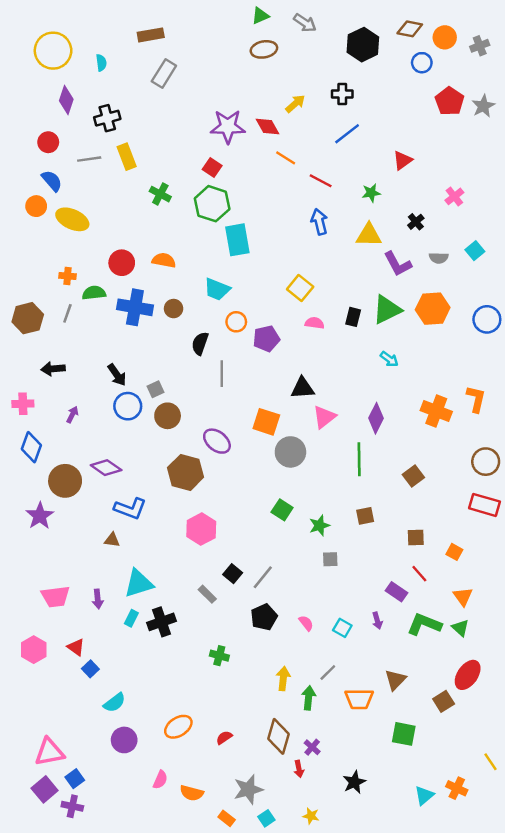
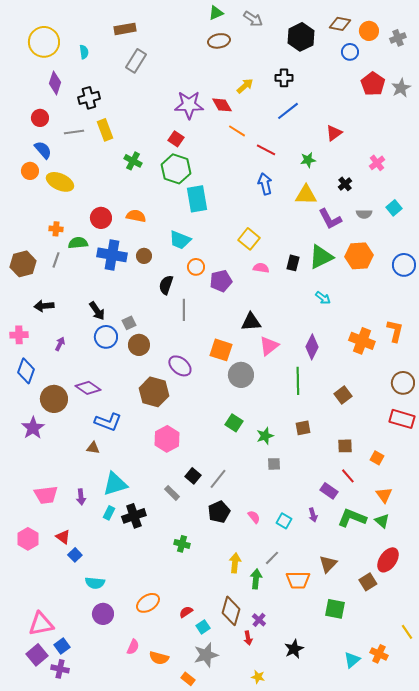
cyan semicircle: (114, 703) -> (95, 583), turned 42
cyan square: (266, 818) -> (203, 627), moved

